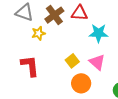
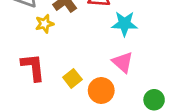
yellow square: (72, 61) -> (72, 78), moved

